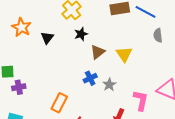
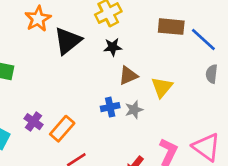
black triangle: (47, 38) -> (68, 41), size x1.6
gray star: (109, 85) -> (134, 110), moved
purple cross: (19, 87) -> (33, 122), moved, turned 32

